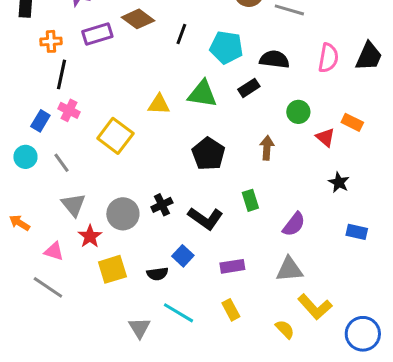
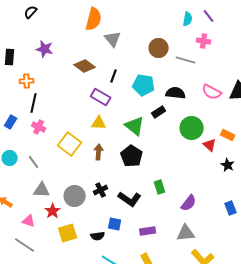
purple rectangle: (97, 34) -> (101, 97), moved, turned 48
pink semicircle: (328, 58) -> (212, 92), turned 108
green triangle: (202, 94) -> (135, 126), moved, turned 30
green circle: (298, 112) -> (192, 128), size x1.5
blue rectangle: (40, 121) -> (11, 122), moved
brown arrow: (267, 148) -> (99, 152), moved
black star: (339, 182) -> (228, 165), moved
gray triangle: (73, 205) -> (42, 190), turned -48
blue rectangle: (357, 232) -> (231, 208), turned 56
blue square: (183, 256) -> (115, 224), turned -32

